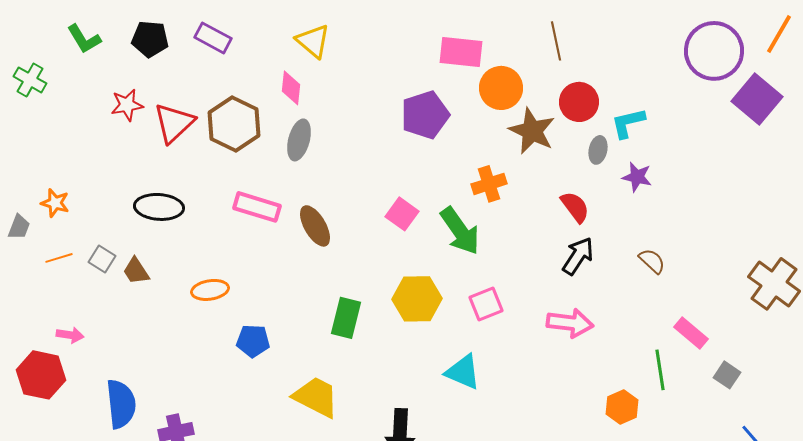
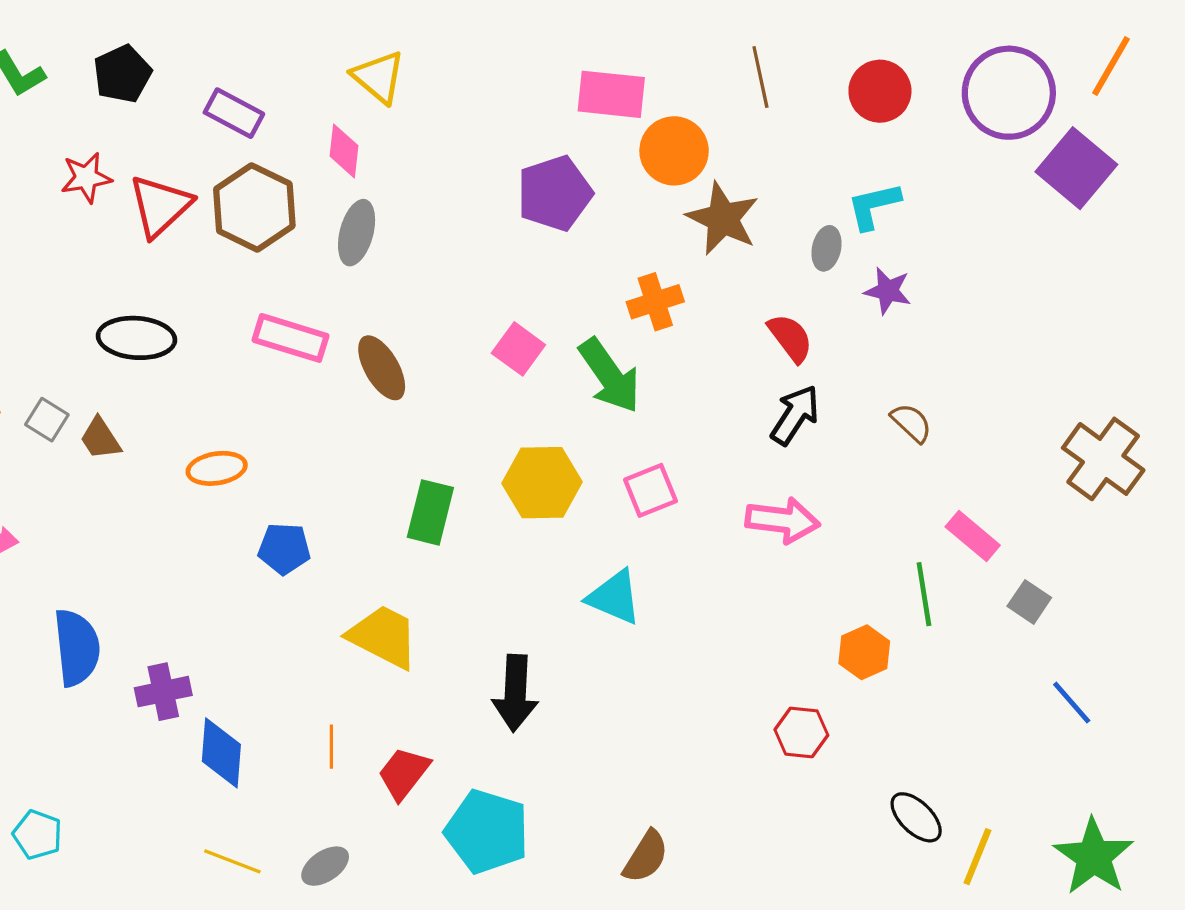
purple rectangle: (213, 38) -> (234, 113), moved
black pentagon: (150, 39) -> (122, 74), turned -30
red circle: (579, 102) -> (880, 91), moved

